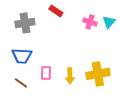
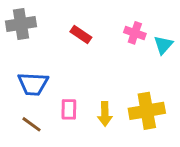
red rectangle: (56, 11) -> (81, 34), moved
cyan triangle: (109, 22) -> (163, 45), moved
gray cross: (25, 23) -> (21, 24), moved

